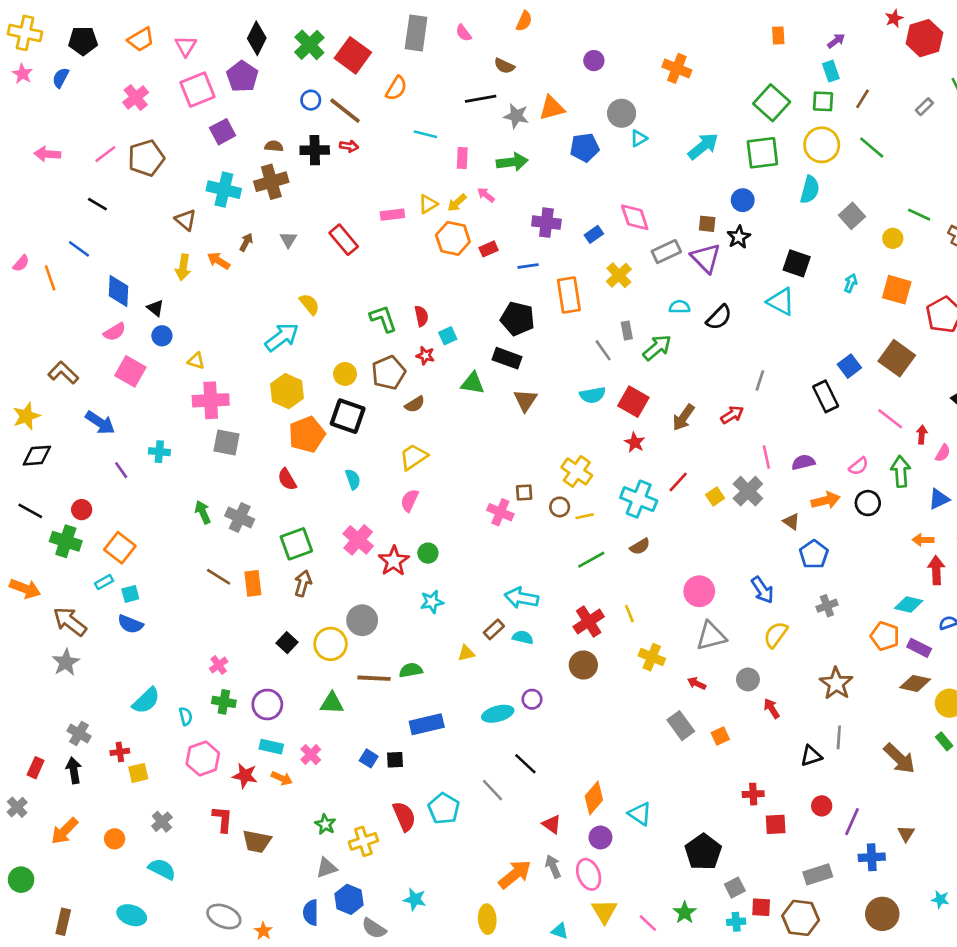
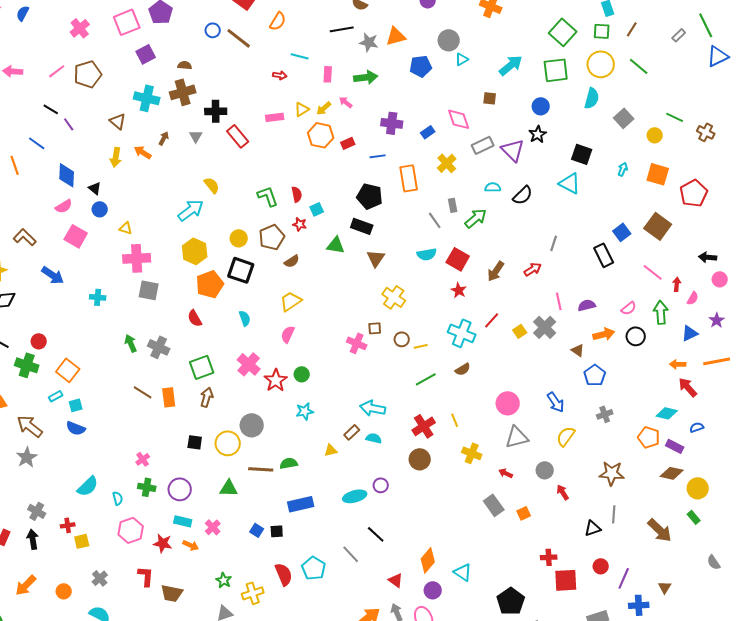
red arrow: (349, 146) -> (280, 75), moved
black cross: (315, 150) -> (216, 111), moved
brown square: (707, 224) -> (490, 98), moved
purple line: (121, 470) -> (69, 124), moved
yellow cross: (577, 471) -> (394, 297), moved
red arrow: (936, 570) -> (688, 387), turned -40
black square: (287, 643) -> (195, 442), turned -35
brown star: (836, 683) -> (612, 473), turned -30
red square: (776, 824) -> (566, 580), size x1.4

